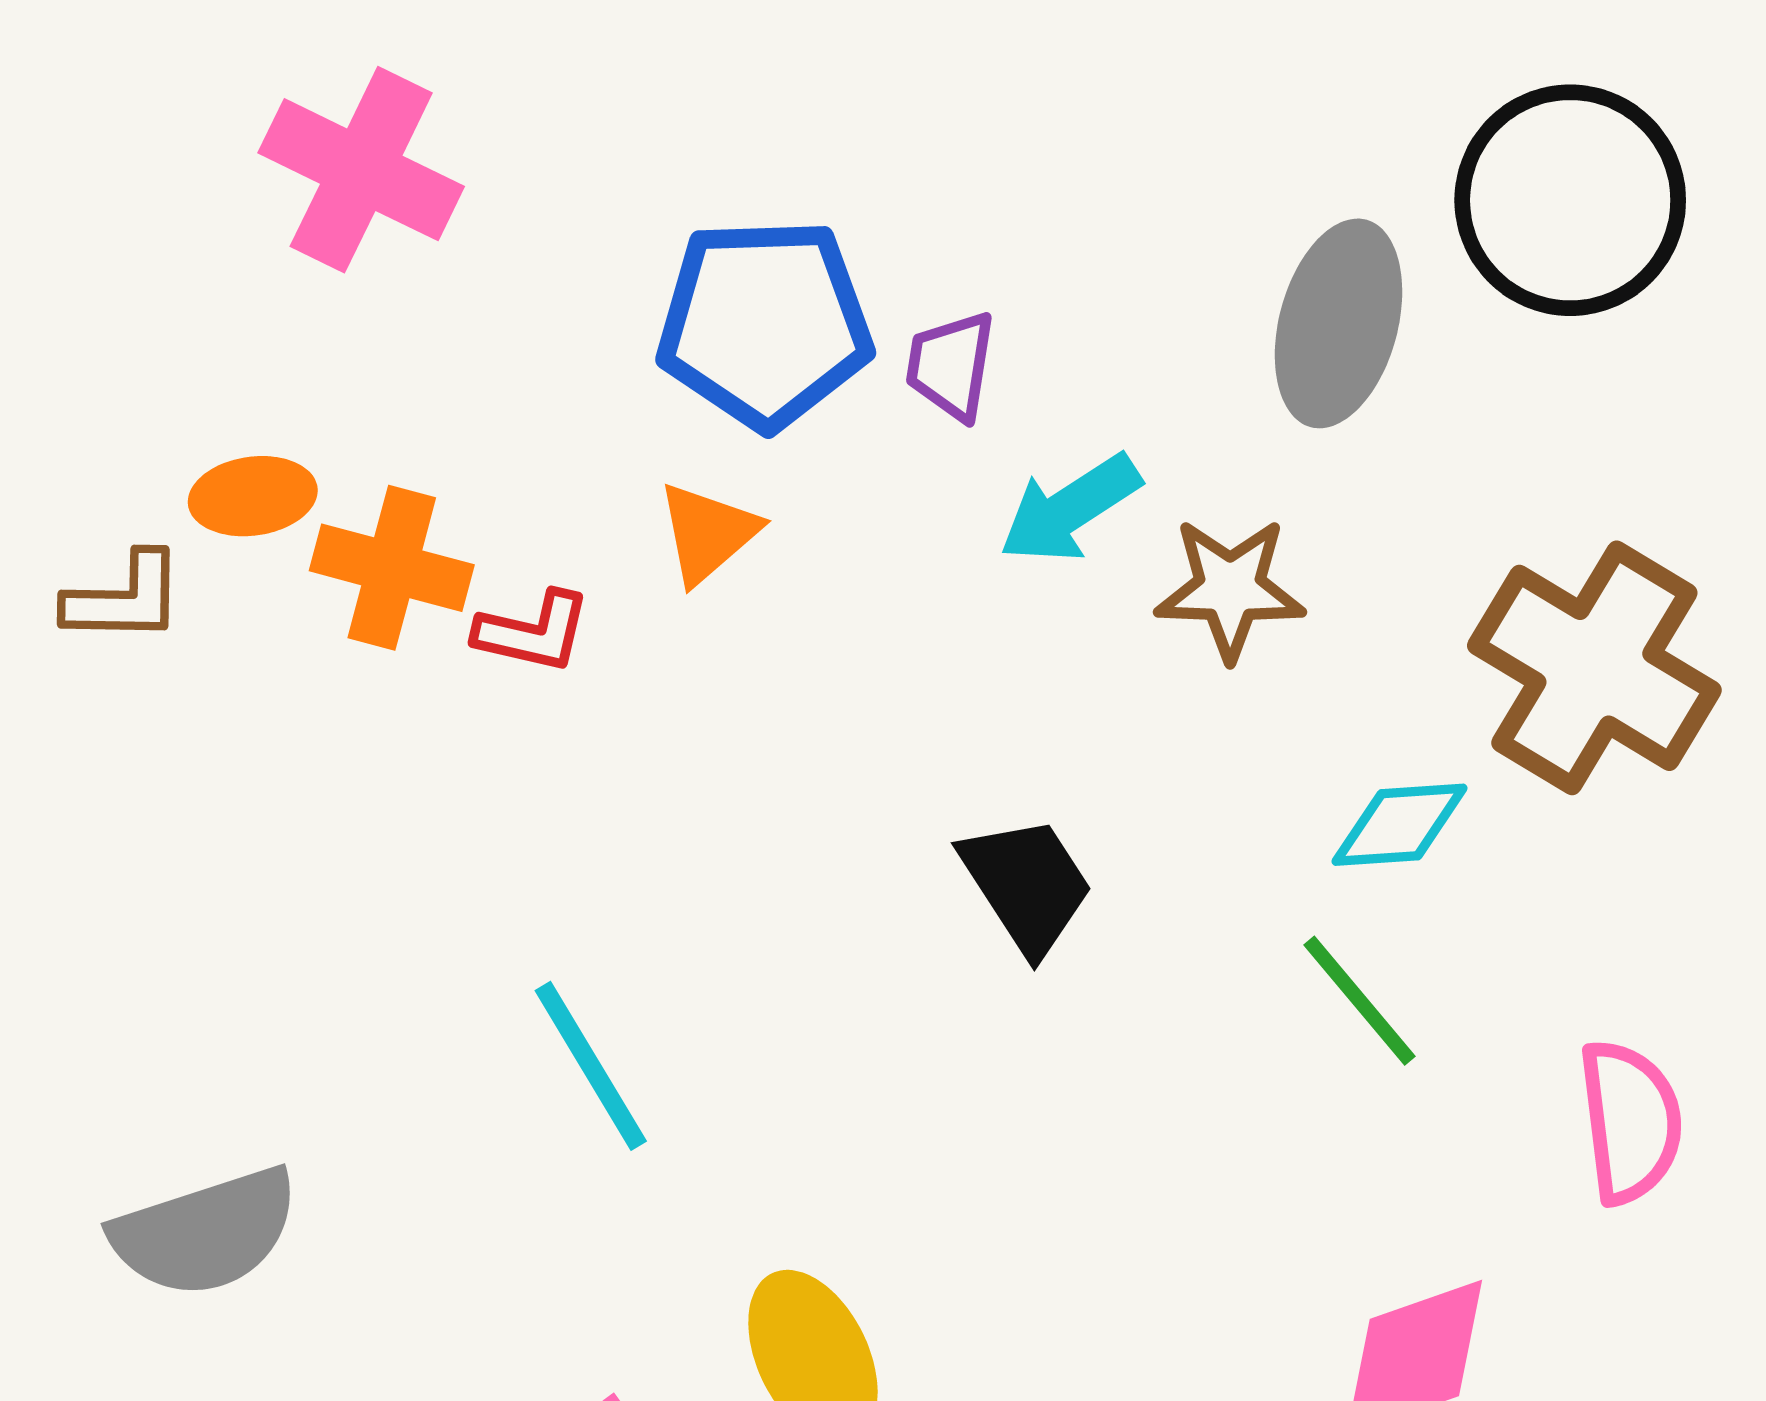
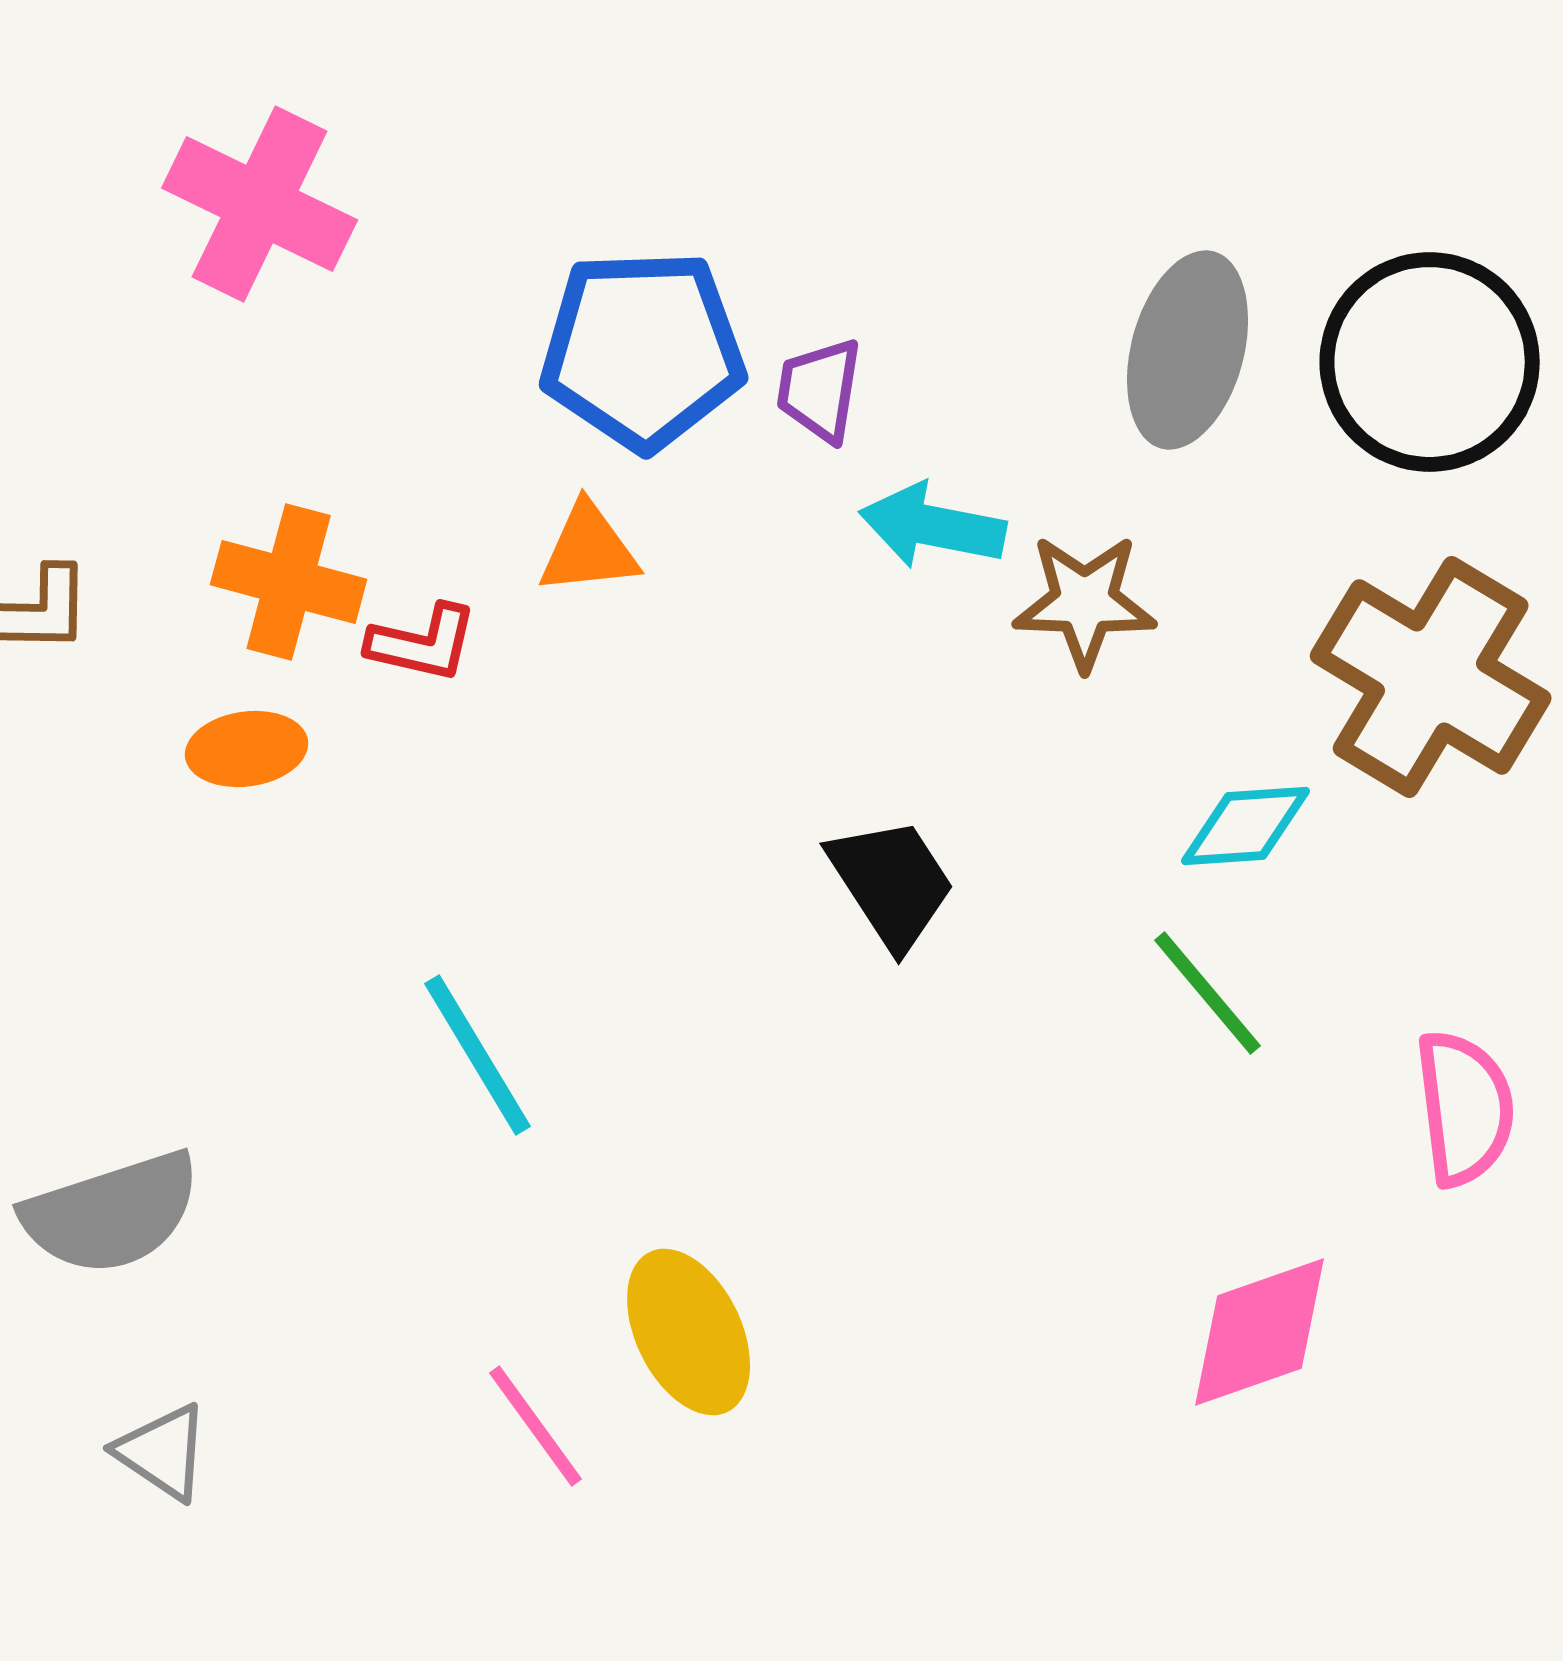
black circle: (1570, 200) -> (1430, 362), moved
orange ellipse: (253, 496) -> (247, 749), moved
cyan arrow: (1070, 509) -> (933, 526), turned 44
orange triangle: (708, 533) -> (589, 549), turned 35

